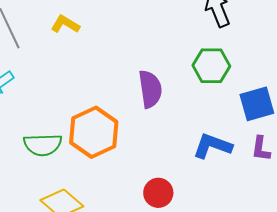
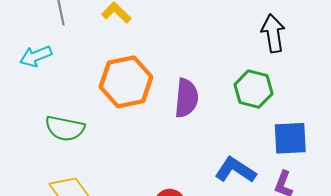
orange hexagon: (94, 132) -> (126, 82), moved

